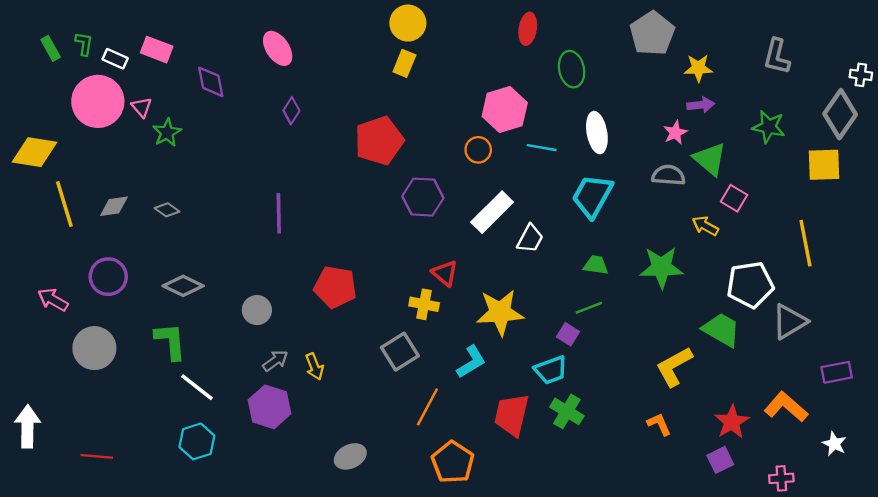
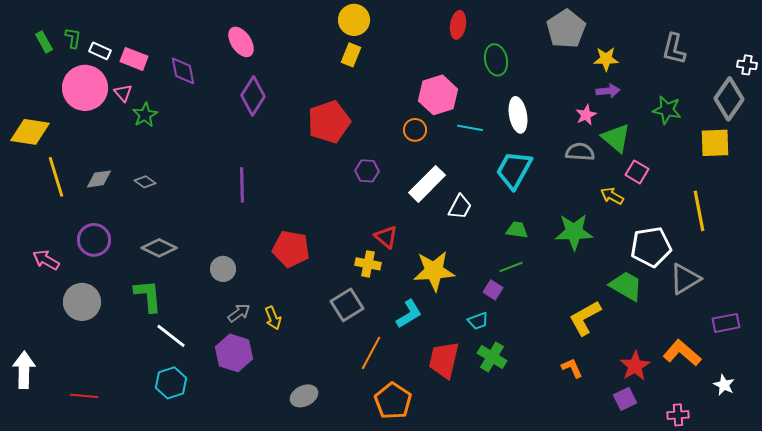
pink rectangle: (157, 50) -> (134, 59), moved
purple diamond: (291, 111) -> (253, 96), size x1.6
purple hexagon: (423, 197) -> (367, 171), size x0.7
cyan trapezoid: (551, 370) -> (478, 321), size x0.7

